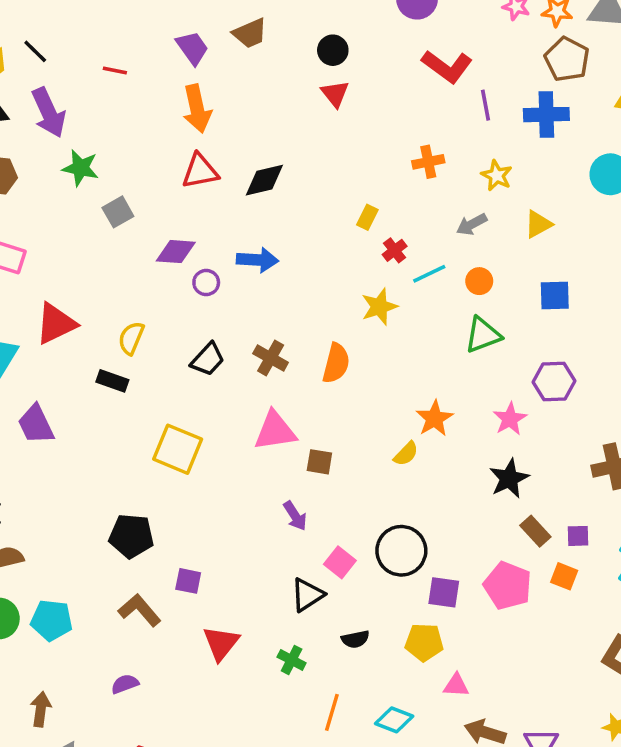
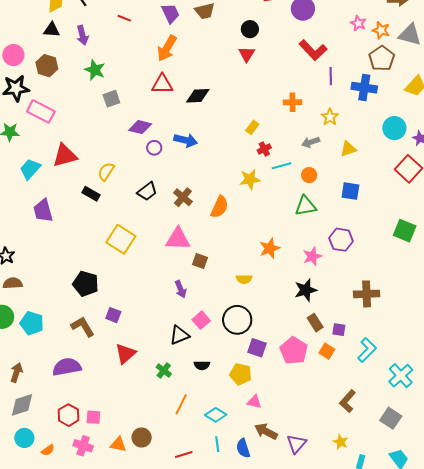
orange arrow: (197, 109) -> (167, 48), turned 32
purple arrow: (49, 113) -> (82, 35), size x0.7
yellow semicircle: (406, 454) -> (244, 279), moved, turned 35
purple semicircle: (125, 684) -> (67, 367), size x1.8

